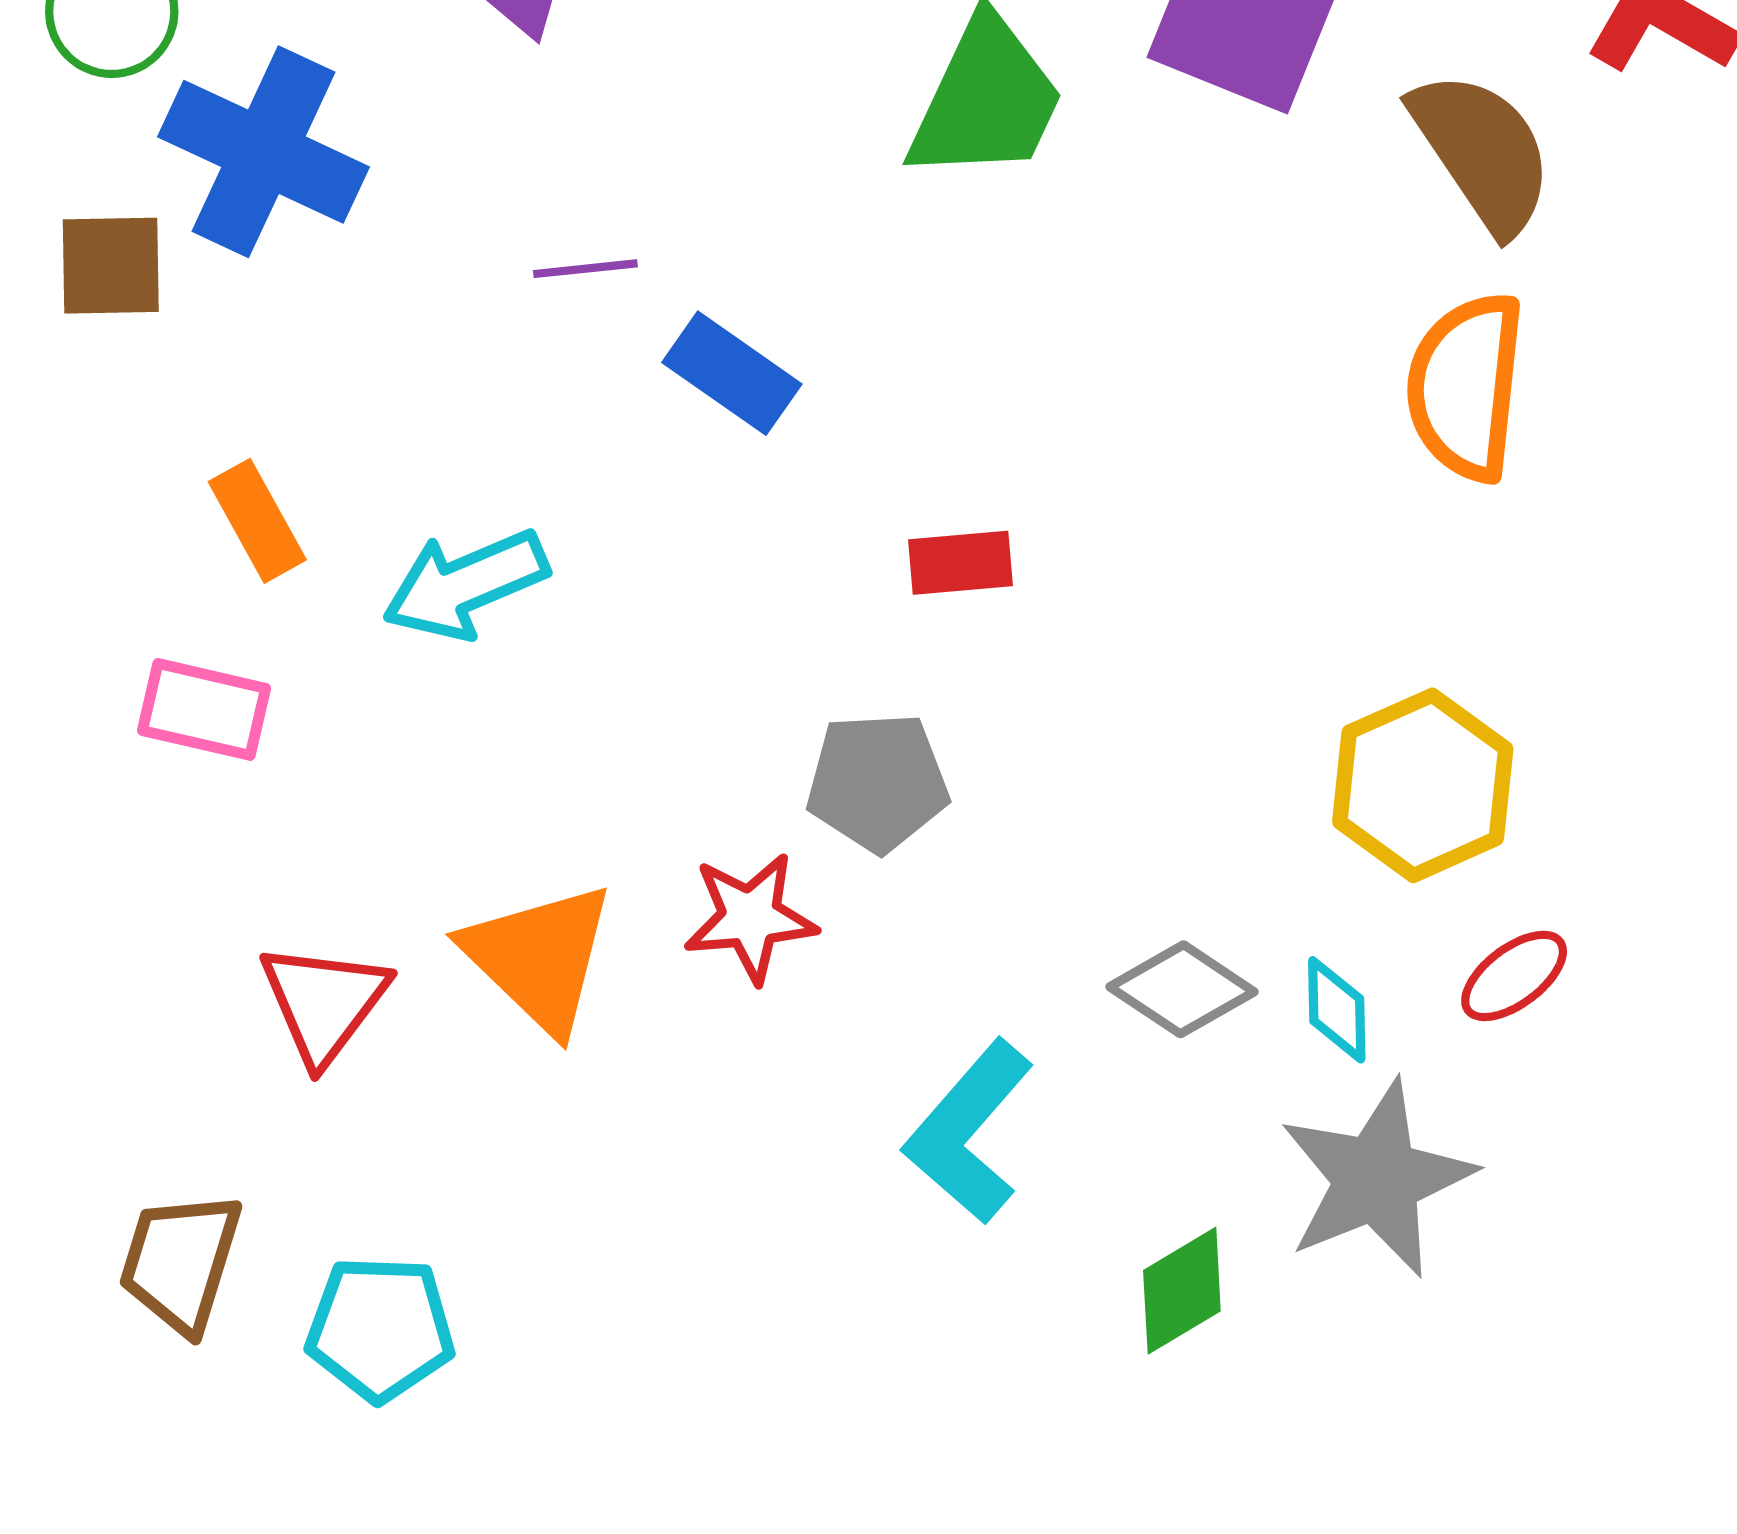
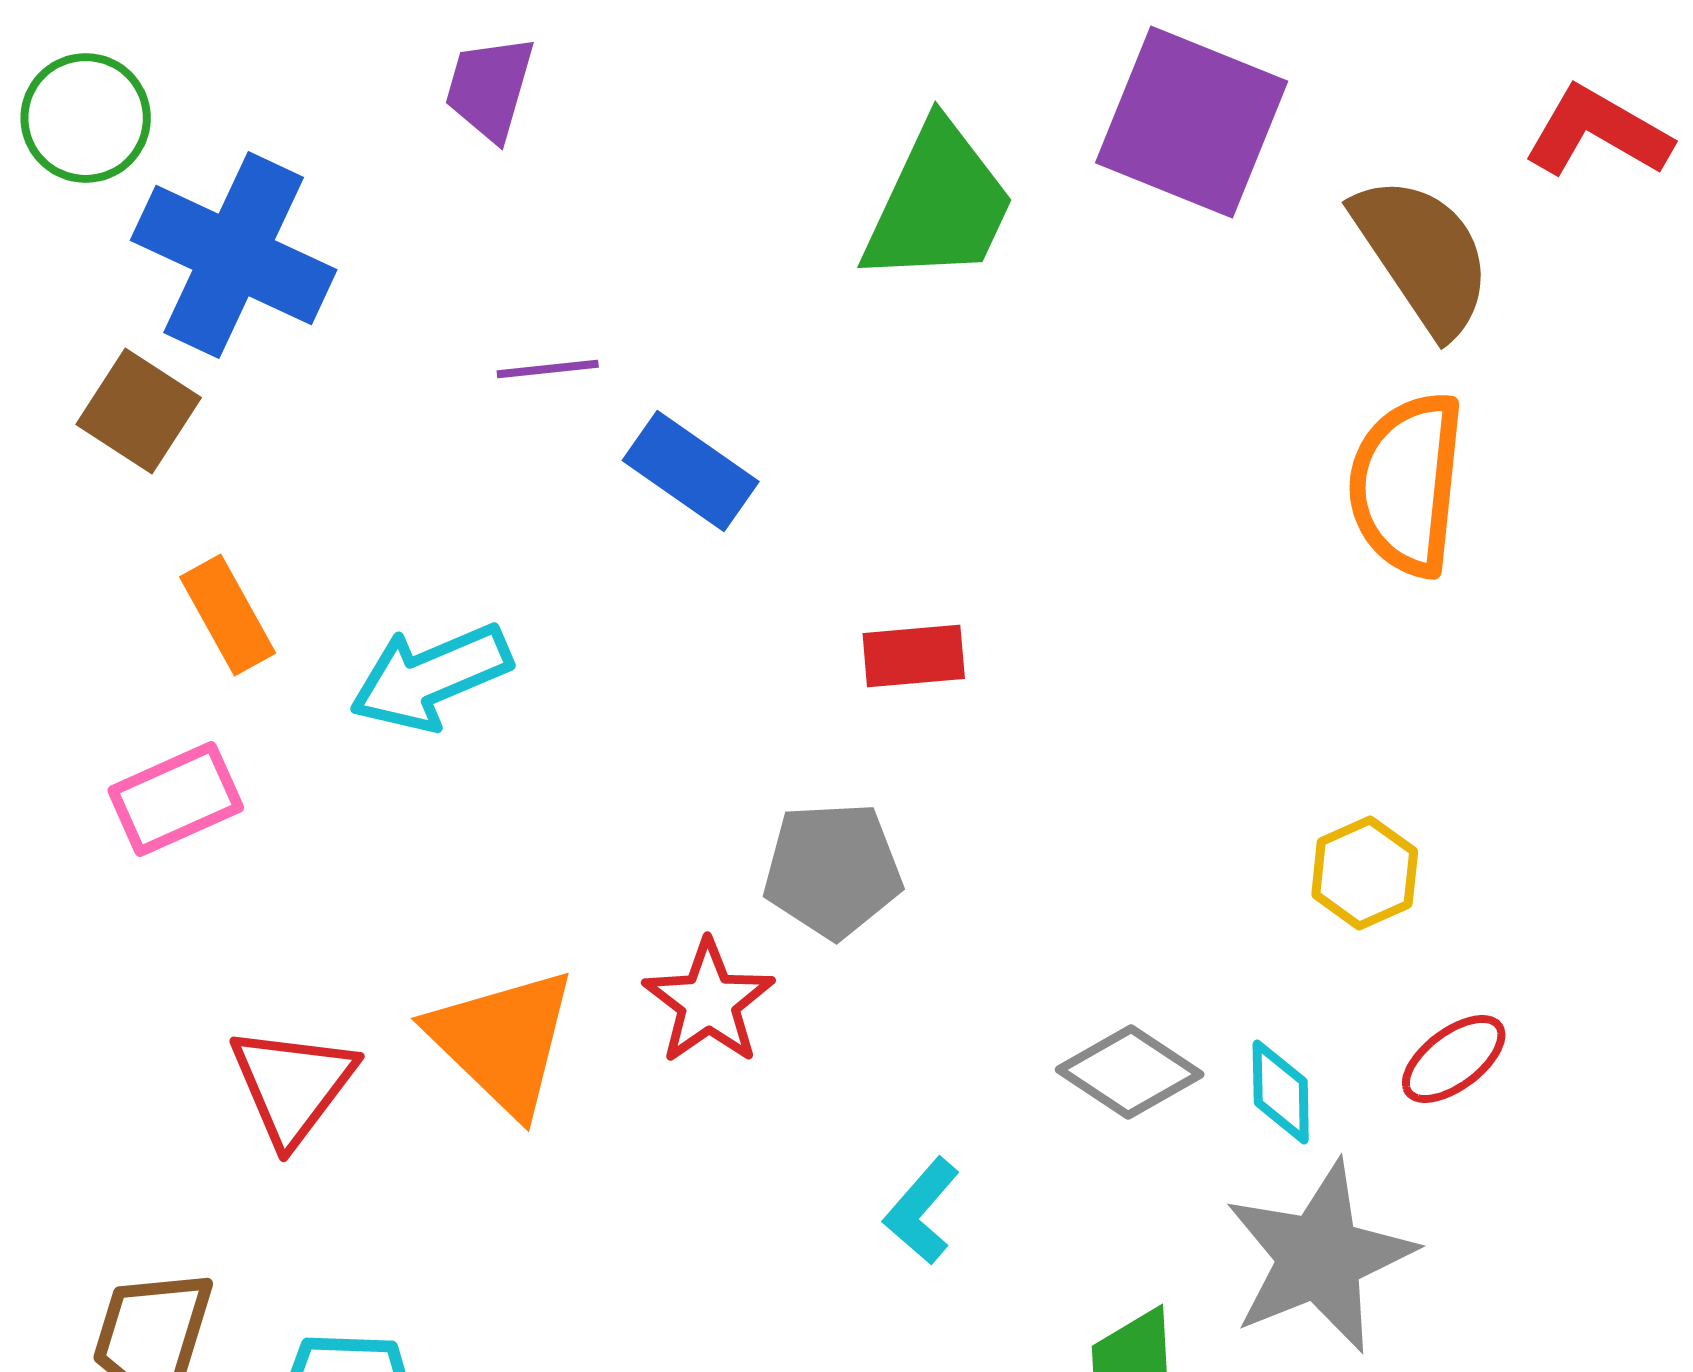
brown square: (111, 266) -> (139, 411), moved, turned 34
pink rectangle: (204, 709) -> (176, 799), turned -37
yellow hexagon: (1423, 785) -> (1365, 873), size x0.6
red star: (750, 918) -> (709, 1002), turned -30
cyan L-shape: (969, 1132) -> (922, 1211), size x0.6

